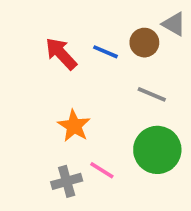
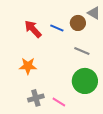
orange star: (74, 126) -> (28, 66), moved, turned -30
pink line: (102, 170) -> (59, 102), moved

